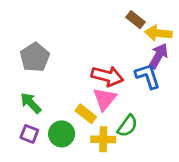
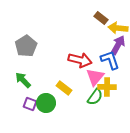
pink triangle: (105, 99) -> (95, 77), moved
purple square: (29, 134) -> (30, 104), moved
yellow cross: (103, 139) -> (107, 87), moved

